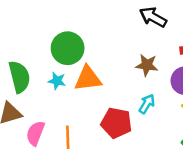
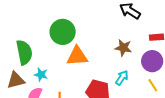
cyan star: (57, 81) -> (41, 75), moved

